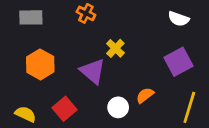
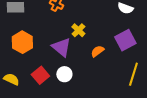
orange semicircle: (145, 95) -> (97, 51), moved
white circle: (118, 107) -> (64, 74), moved

